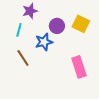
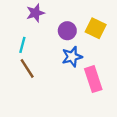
cyan line: (19, 30) -> (22, 45), moved
blue star: (44, 42) -> (72, 57), moved

